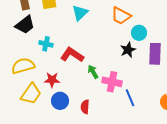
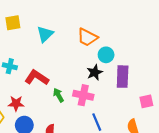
pink cross: (112, 82) -> (83, 95), moved

